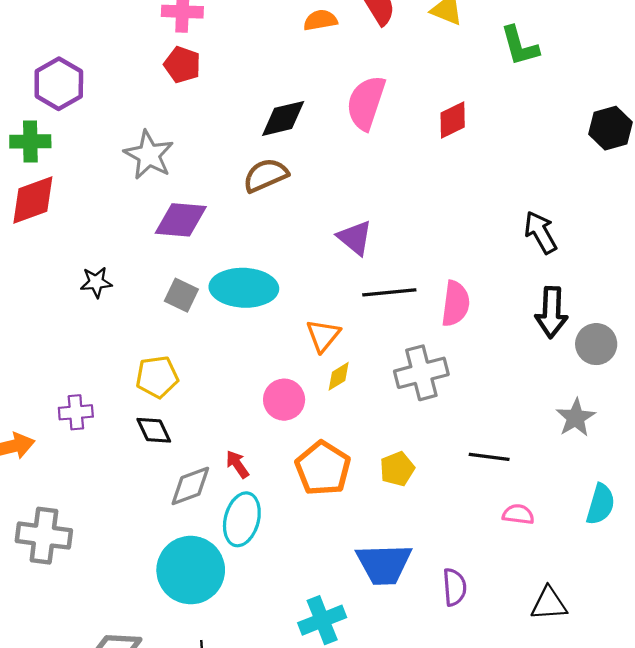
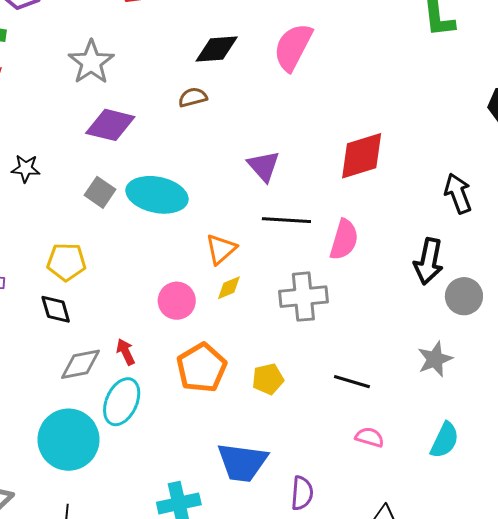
red diamond: (453, 120) -> (362, 156), moved, size x1.5
brown semicircle: (266, 175) -> (193, 97), size x0.7
black arrow: (540, 232) -> (458, 193), moved

